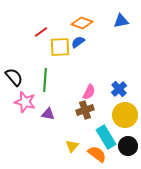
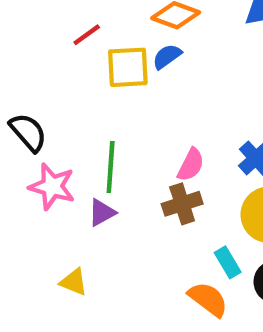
green line: (45, 80) -> (111, 167), moved
purple triangle: (48, 114) -> (102, 213), turned -40
cyan rectangle: (106, 137) -> (228, 262), size x0.6
yellow triangle: (72, 146) -> (74, 282), moved, turned -48

